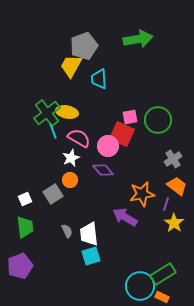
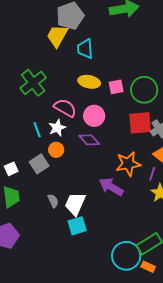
yellow ellipse: (67, 112) -> (89, 82), moved
cyan line: (53, 131) -> (37, 130), moved
red square: (122, 134) -> (140, 123), moved, turned -30
white trapezoid: (89, 234) -> (75, 204), turned 30

